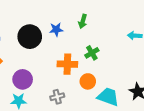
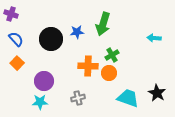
green arrow: (83, 21) -> (103, 24), size x1.6
orange circle: (88, 81) -> (109, 73), moved

